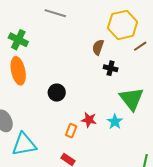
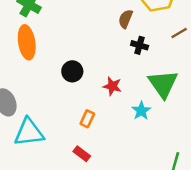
brown line: (140, 46) -> (179, 33), moved
red star: (89, 120) -> (112, 86), moved

